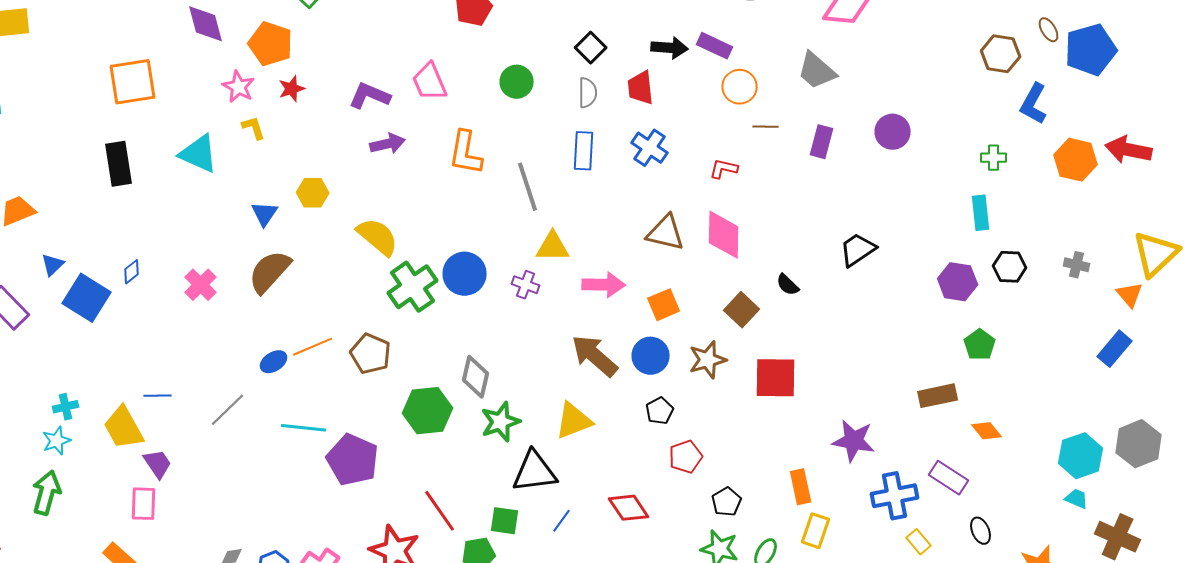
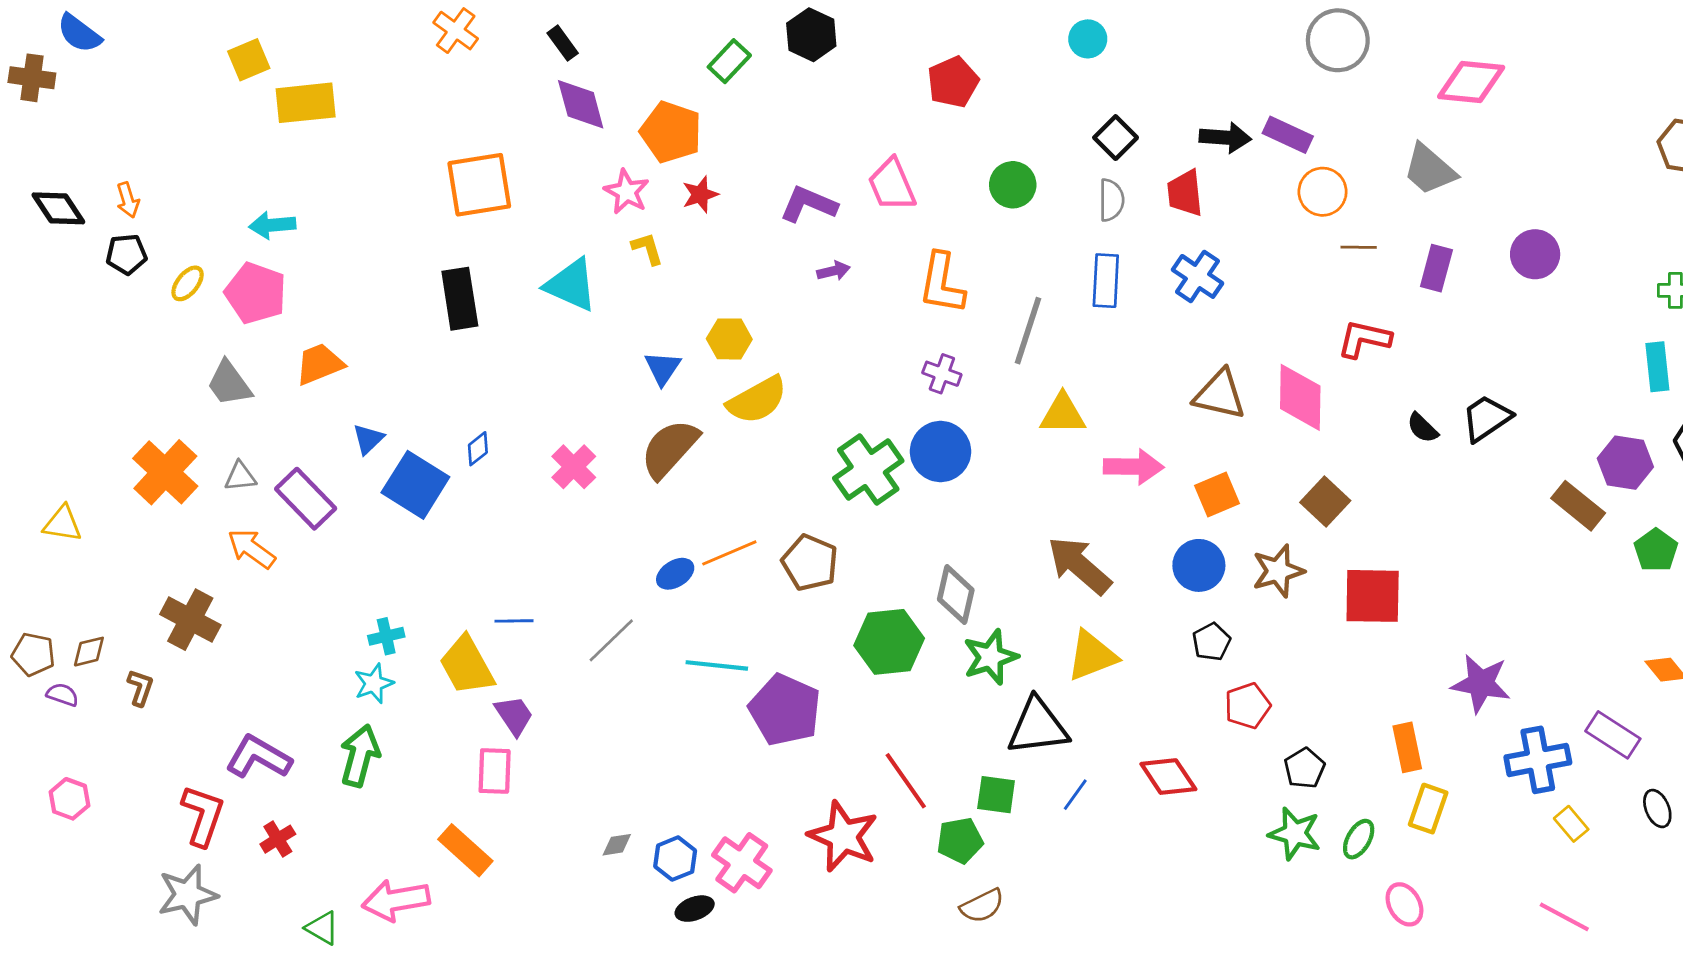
purple arrow: (388, 144) -> (834, 271), size x0.7
red L-shape: (724, 169) -> (1364, 339), moved, size x1.4
gray line: (528, 187) -> (1028, 331), turned 36
yellow semicircle: (378, 237) -> (757, 400), moved, turned 111
purple cross: (526, 285) -> (942, 374), moved
black semicircle: (788, 285) -> (1423, 428), moved
brown arrow: (595, 356) -> (1079, 565), moved
brown rectangle: (938, 396) -> (1578, 506), moved, turned 51

